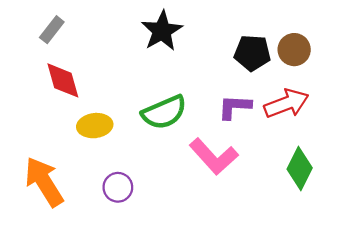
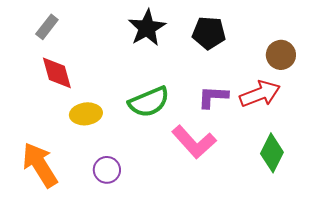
brown circle: (294, 50) -> (281, 55), moved
black pentagon: (252, 53) -> (209, 33), moved

